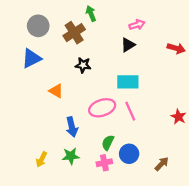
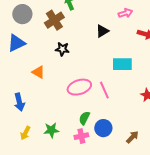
pink arrow: (137, 25) -> (125, 13), moved
cyan rectangle: (128, 82) -> (122, 64), moved
blue arrow: (72, 127) -> (19, 102), moved

